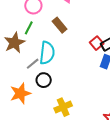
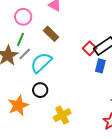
cyan semicircle: (47, 53) -> (41, 63), turned -135
gray line: (33, 64) -> (25, 54), moved

